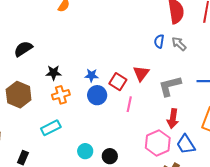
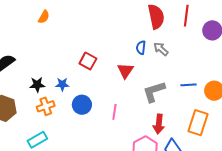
red triangle: (141, 73) -> (125, 71), moved
blue star: (92, 75) -> (62, 84), moved
red square: (118, 82) -> (88, 61), moved

